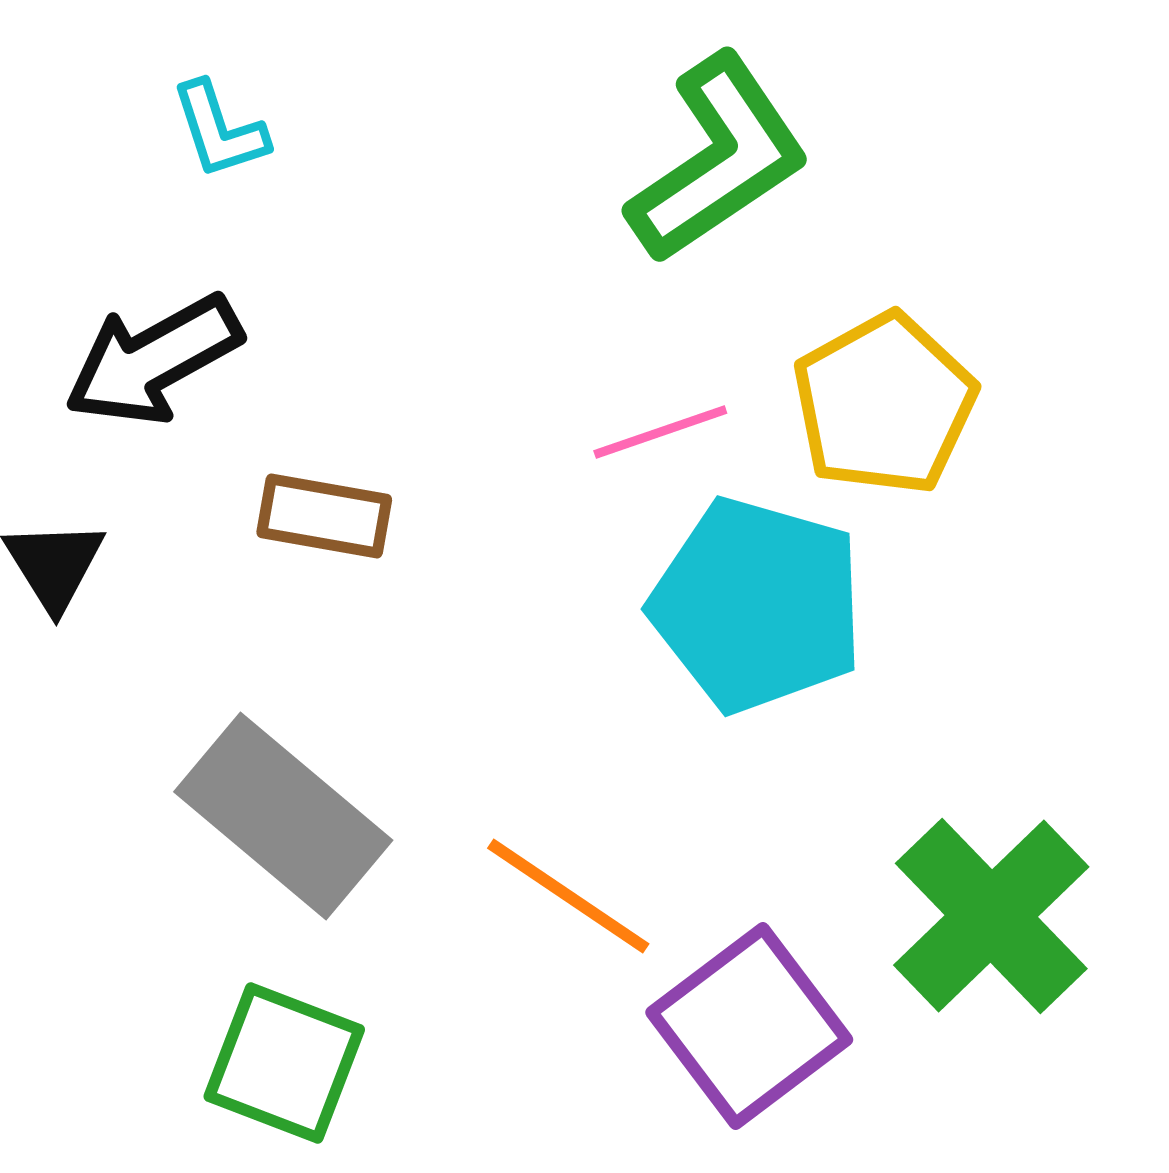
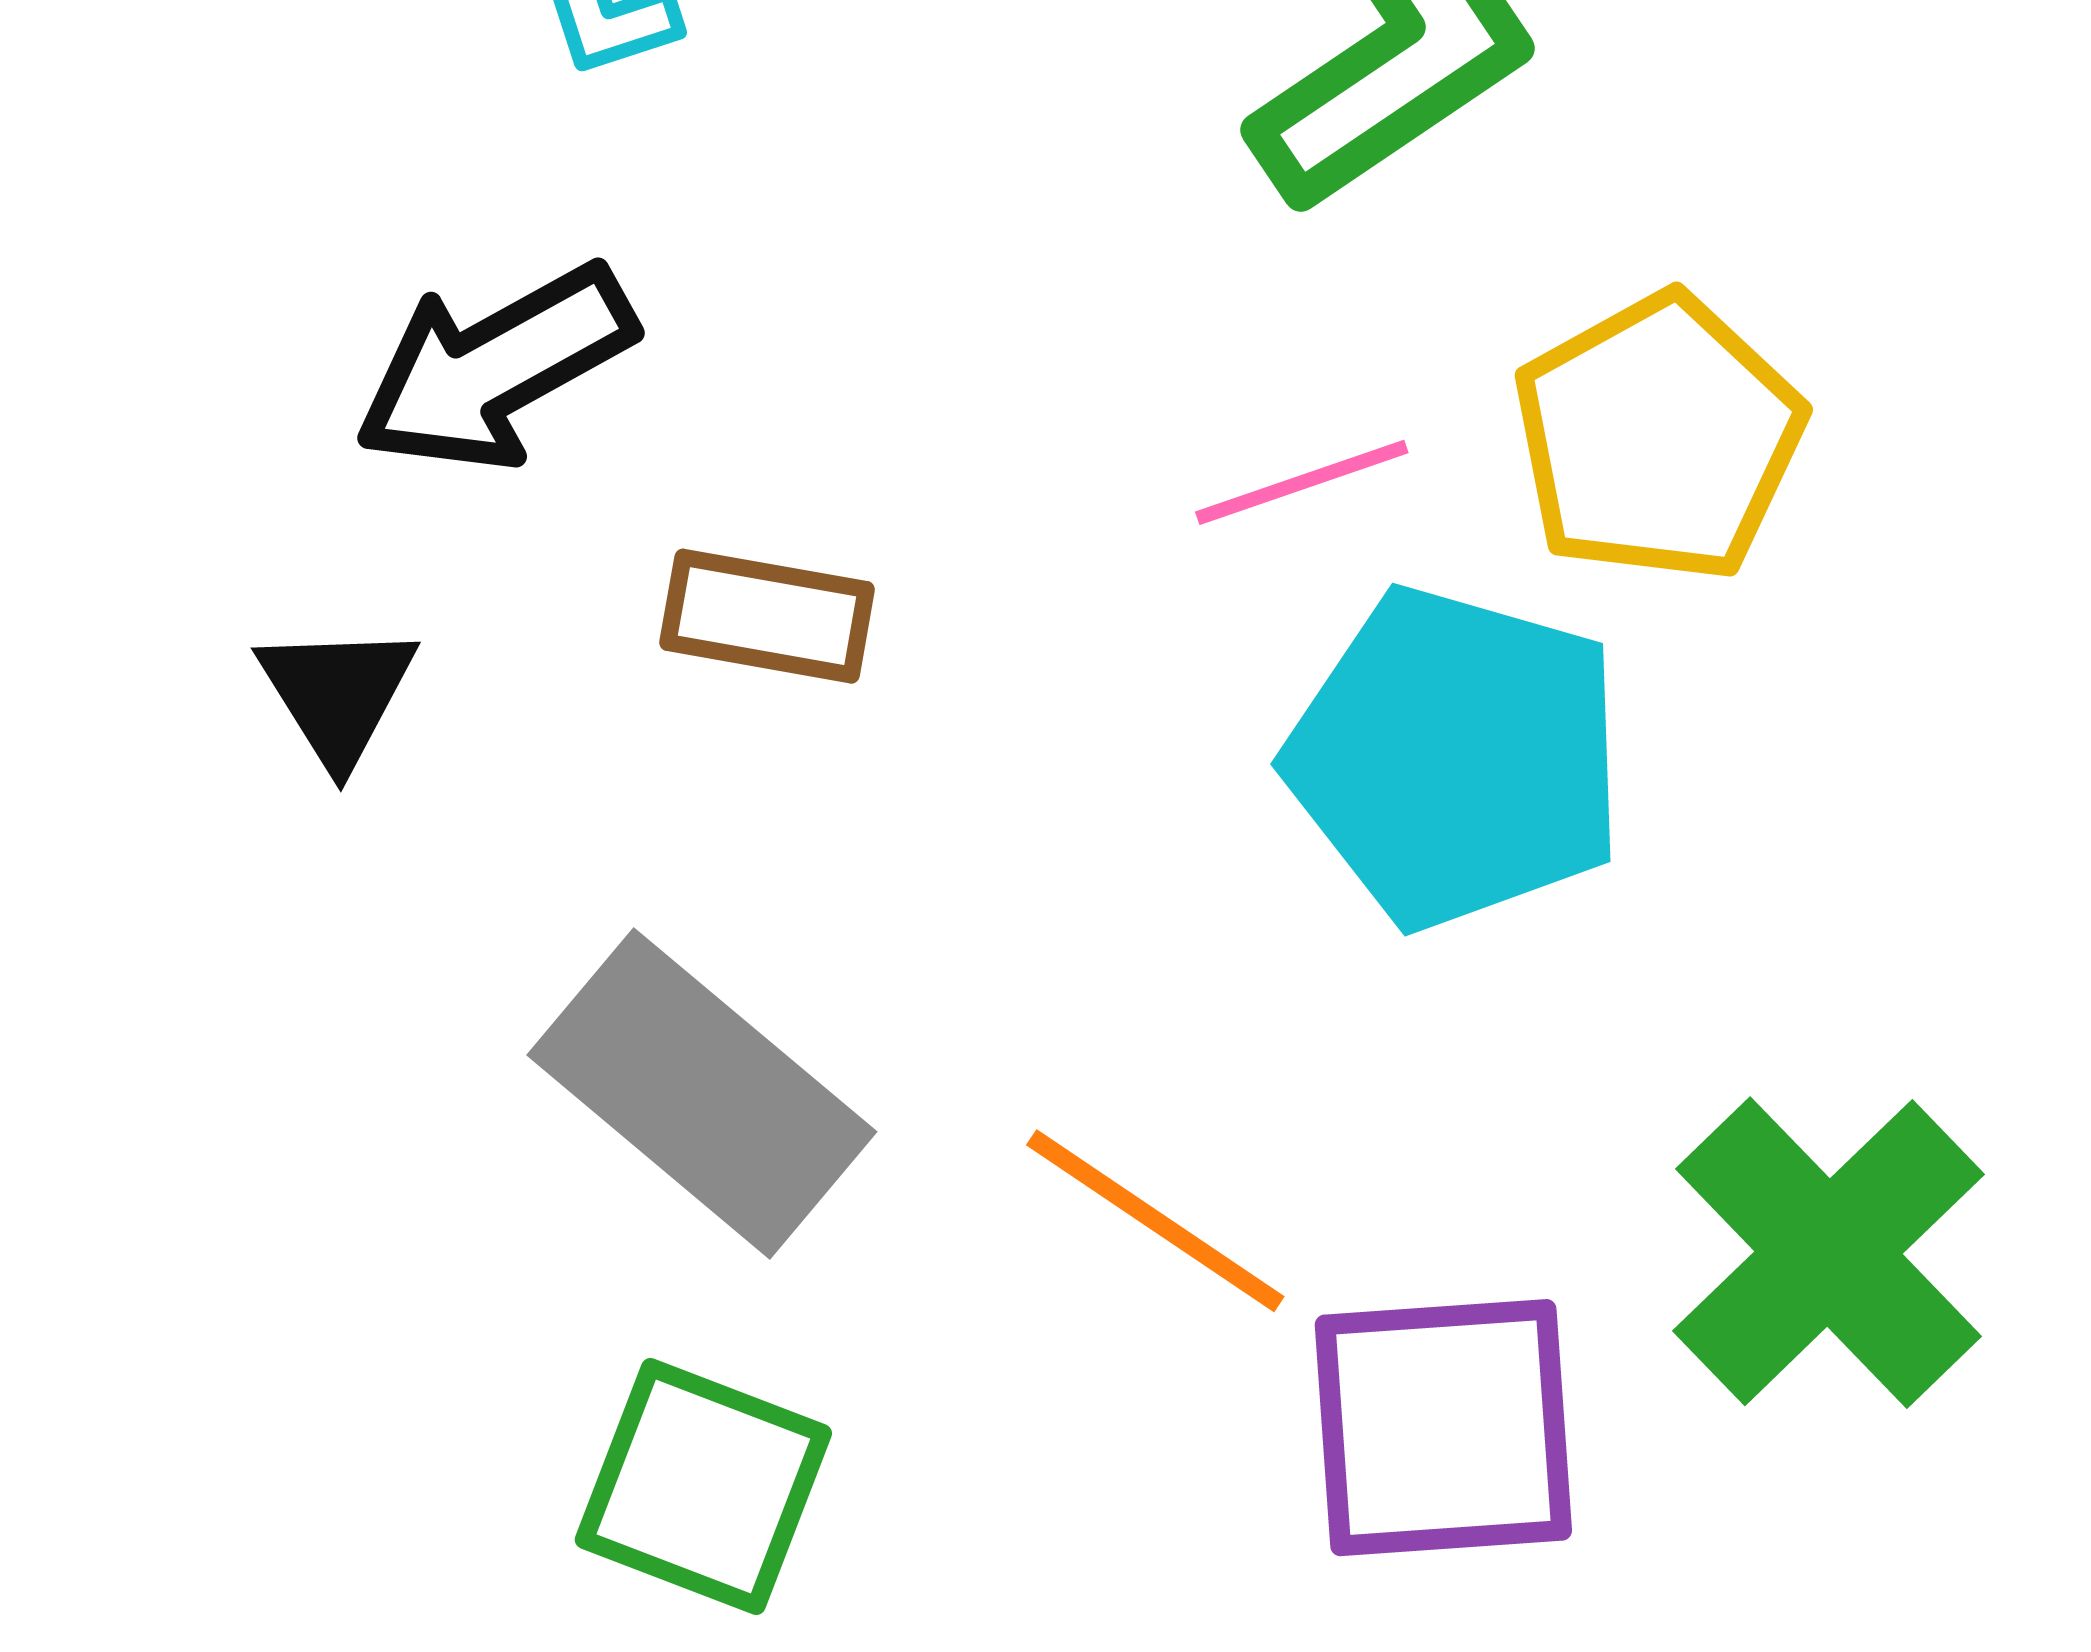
purple square: (749, 1026) -> (1443, 1428), turned 33

